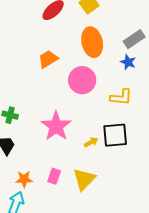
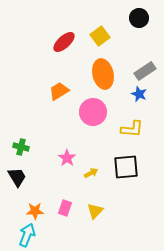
pink star: (56, 126) -> (67, 158), size x0.6
yellow arrow: (91, 142) -> (91, 173), moved
yellow triangle: (84, 179) -> (95, 211), size x0.7

